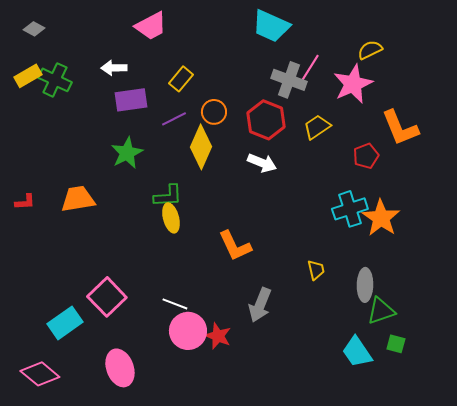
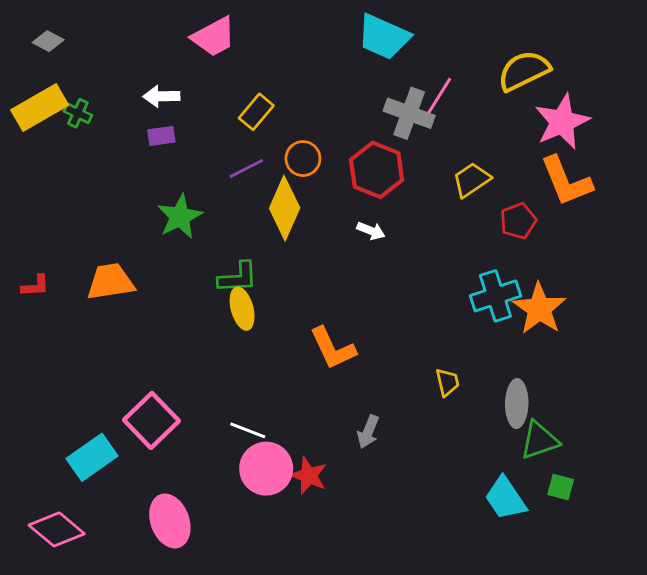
yellow semicircle: (370, 50) -> (524, 71), size x1.5
yellow rectangle: (28, 76) -> (40, 108), size x1.4
green cross: (55, 80) -> (78, 113), size x0.6
pink star: (353, 84) -> (562, 122), moved
purple rectangle: (131, 100) -> (161, 136), moved, size x0.6
yellow trapezoid: (317, 127) -> (471, 180), moved
white arrow: (262, 163) -> (371, 231), size x0.7
gray arrow: (260, 305) -> (368, 432), size x0.7

